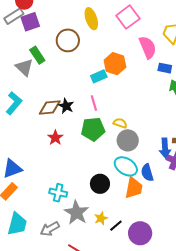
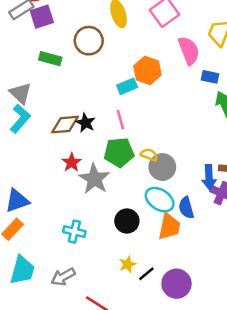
green rectangle: (37, 55) -> (50, 59), turned -42
gray triangle: (24, 67) -> (20, 93), moved
yellow semicircle: (120, 123) -> (149, 155), moved
gray star: (76, 213) -> (94, 179), moved

